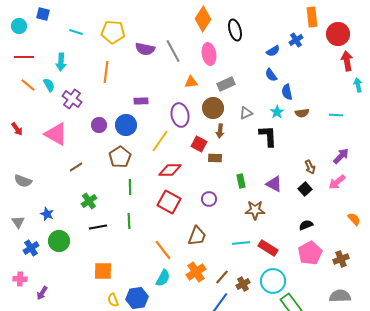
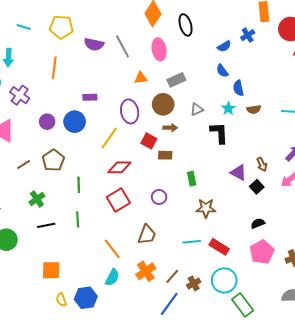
brown arrow: (220, 131) -> (170, 128), turned -96
brown pentagon: (120, 157) -> (53, 160), moved
purple triangle: (274, 184) -> (238, 173), moved
red square: (169, 202) -> (118, 200), turned 30

